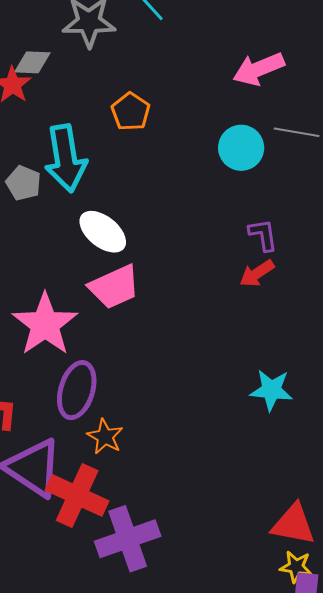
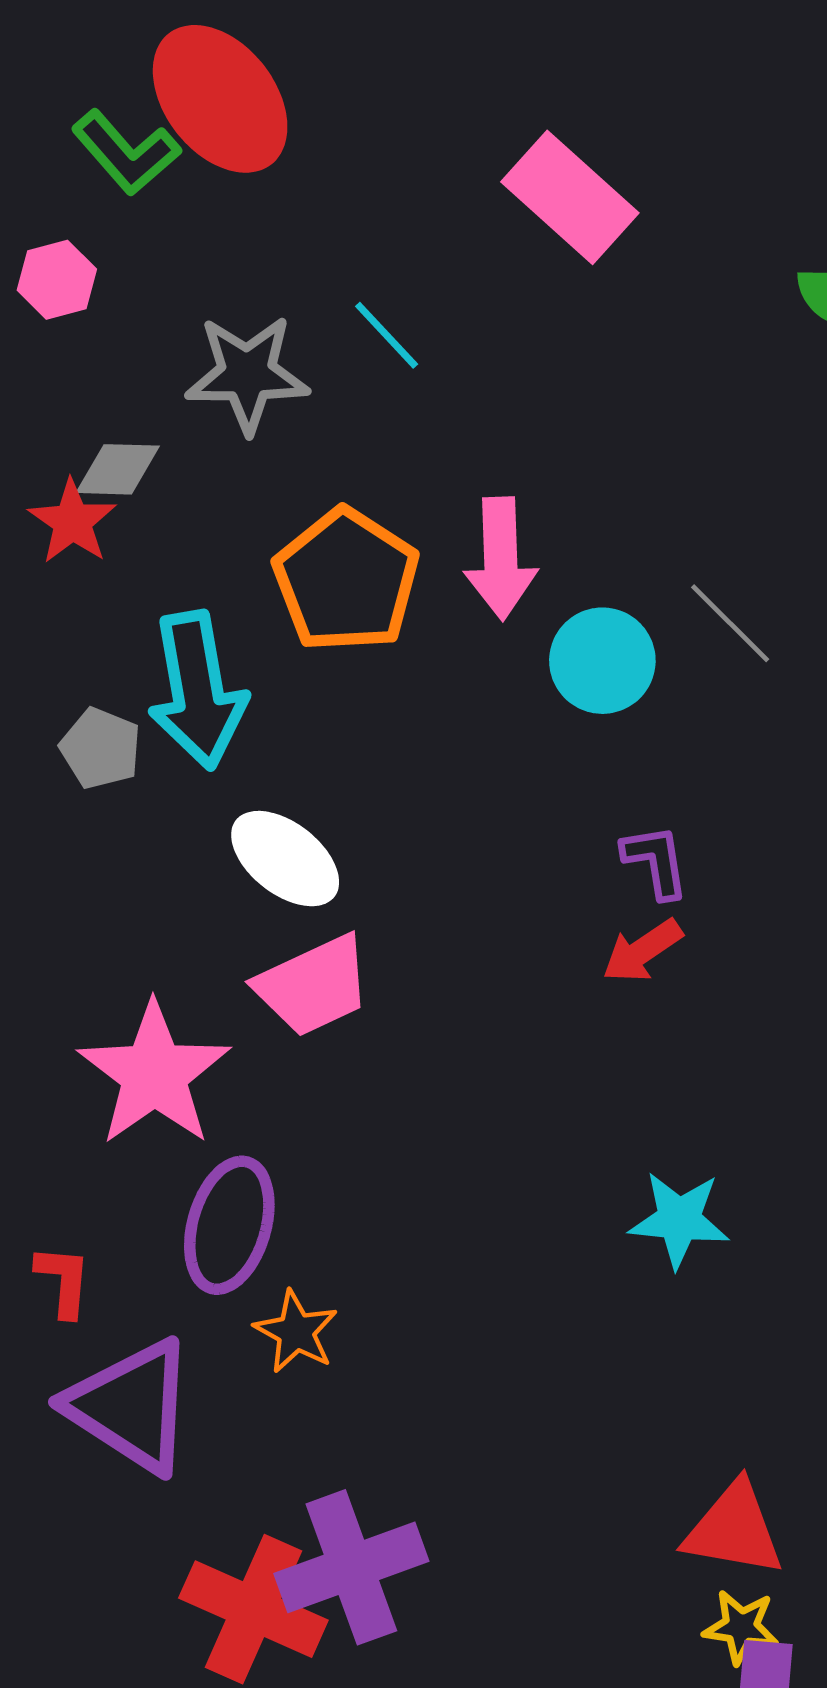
pink arrow: (259, 69) -> (501, 559), moved, turned -69
orange pentagon: (131, 112) -> (346, 580), size x1.6
gray line: (297, 132) -> (730, 623), turned 36
red cross: (77, 495) -> (253, 1609), moved

